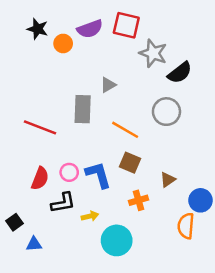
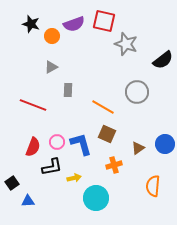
black semicircle: (180, 73) -> (163, 60), moved
gray triangle: (108, 85) -> (51, 67), moved
gray rectangle: (83, 109) -> (68, 90), size x0.6
blue circle: (201, 200) -> (165, 144), moved

